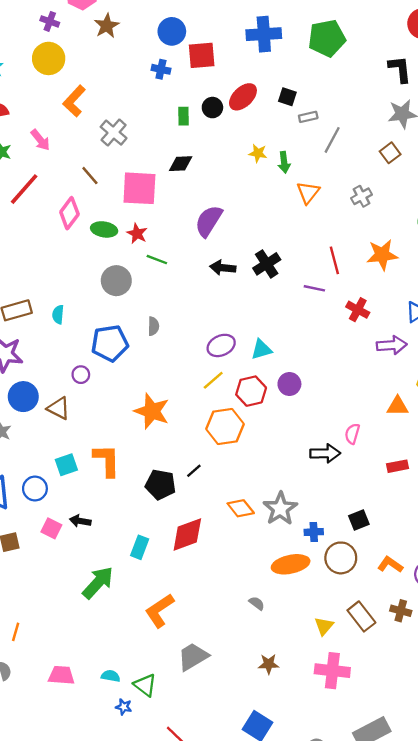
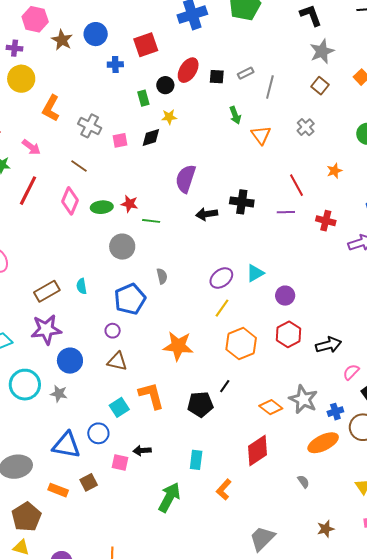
blue circle: (172, 31) -> (96, 34), moved
black square: (287, 97) -> (217, 77), moved
yellow star: (258, 153) -> (169, 117), moved
pink square: (139, 188) -> (120, 140), moved, size x0.5
orange star: (382, 255) -> (334, 171), size x0.6
black cross: (267, 264) -> (242, 202), turned -35
red hexagon: (251, 391) -> (289, 334), moved
brown triangle: (59, 408) -> (117, 361), moved
pink semicircle: (352, 434) -> (351, 372), moved, turned 42
red diamond: (187, 535) -> (258, 451), moved
gray semicircle: (257, 603) -> (303, 482), turned 32
orange L-shape: (159, 611) -> (224, 490), moved, size x0.7

